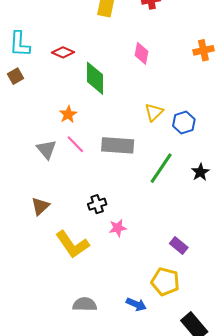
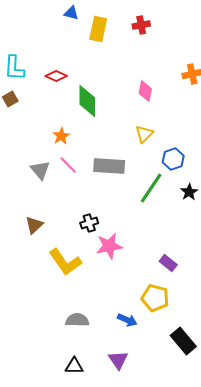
pink diamond: (141, 53) -> (145, 91), moved
blue hexagon: (184, 123) -> (173, 159), moved
pink star: (118, 228) -> (109, 246), size x1.5

